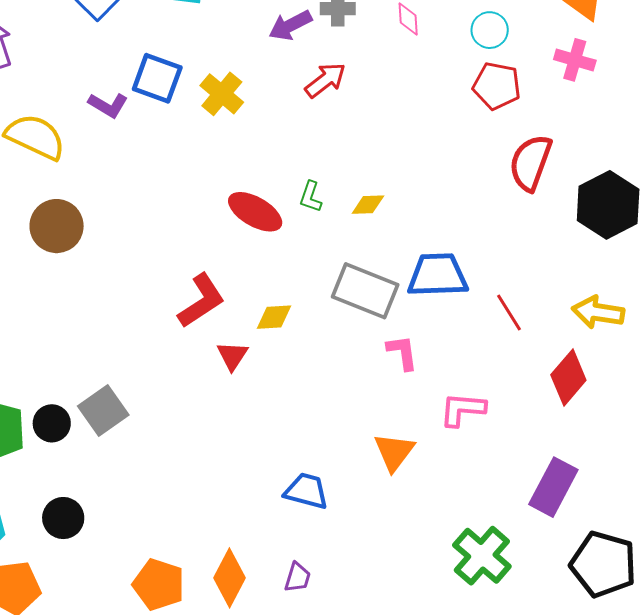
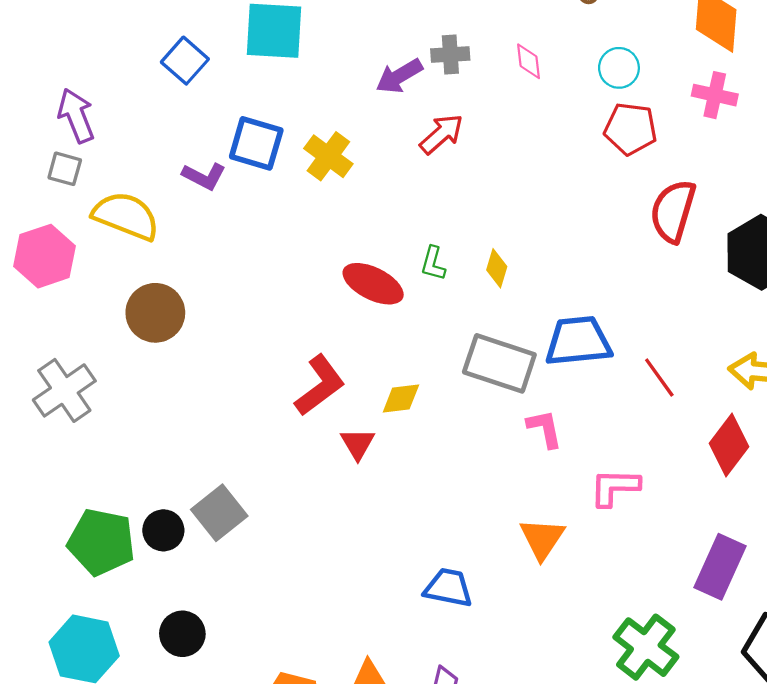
yellow diamond: (368, 205) -> (497, 268), turned -68

